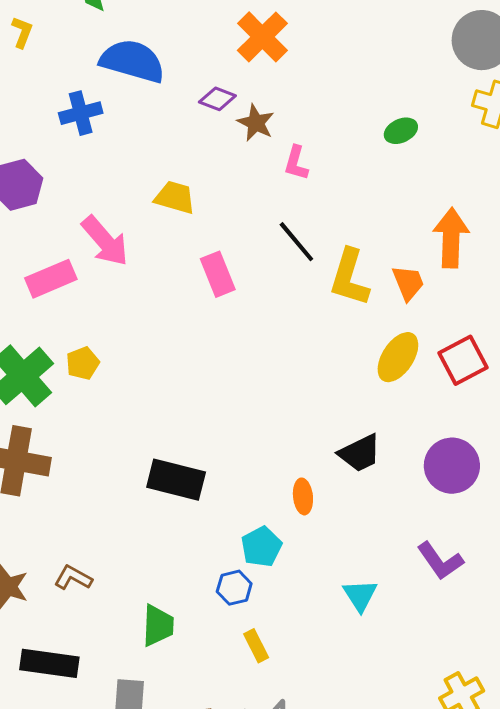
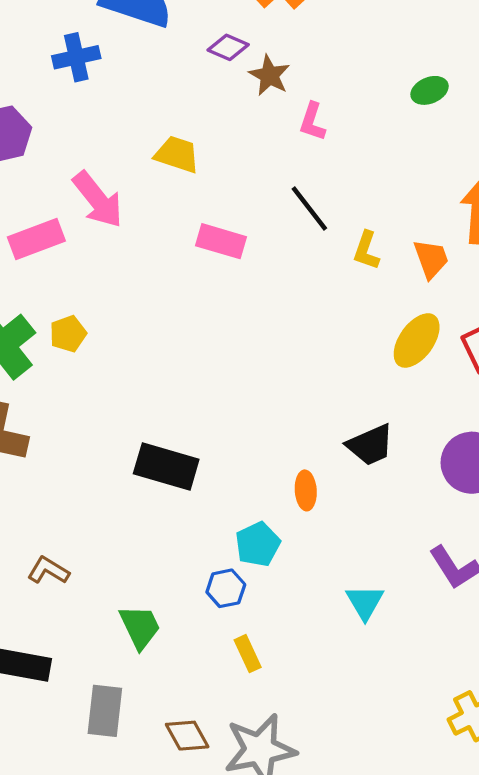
pink rectangle: (218, 274) -> (221, 241), turned -54
yellow L-shape: (349, 278) -> (366, 250), size x0.6
green trapezoid: (158, 626) -> (140, 627), turned -30

